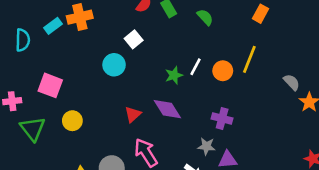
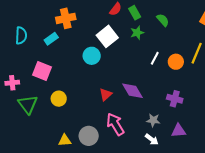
cyan rectangle: (53, 26) -> (51, 39), moved
white square: (134, 39) -> (107, 36), size x1.5
green star: (174, 75) -> (137, 33), moved
gray star: (206, 146) -> (153, 120), moved

